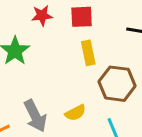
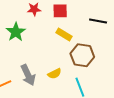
yellow rectangle: (88, 53) -> (64, 35), turned -49

